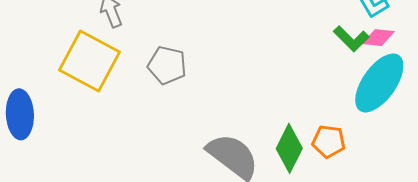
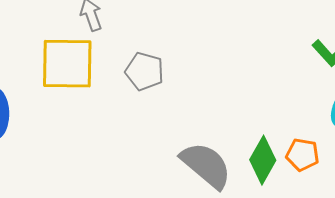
yellow square: (90, 61) -> (67, 64), turned -30

